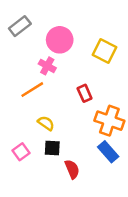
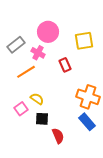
gray rectangle: (20, 26) -> (16, 45), moved
yellow square: (104, 51) -> (84, 41), turned -36
red rectangle: (85, 93) -> (65, 65), moved
pink square: (21, 152) -> (21, 109), moved

